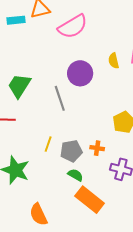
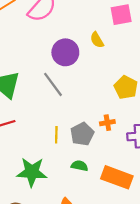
yellow semicircle: (114, 61) -> (97, 40), moved
green semicircle: (75, 175) -> (79, 166), moved

